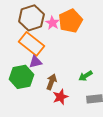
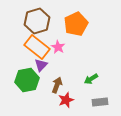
pink star: (52, 23) -> (58, 47), moved
purple triangle: (35, 62) -> (41, 65), turned -32

